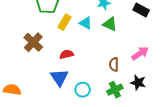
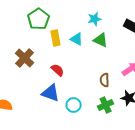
yellow rectangle: (64, 22) -> (56, 38), turned -42
red semicircle: (67, 54) -> (58, 70), turned 56
blue triangle: (59, 78) -> (51, 93), turned -36

